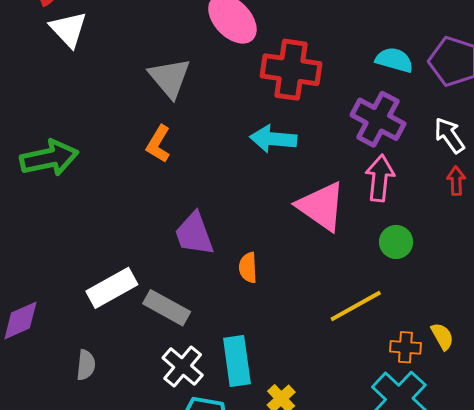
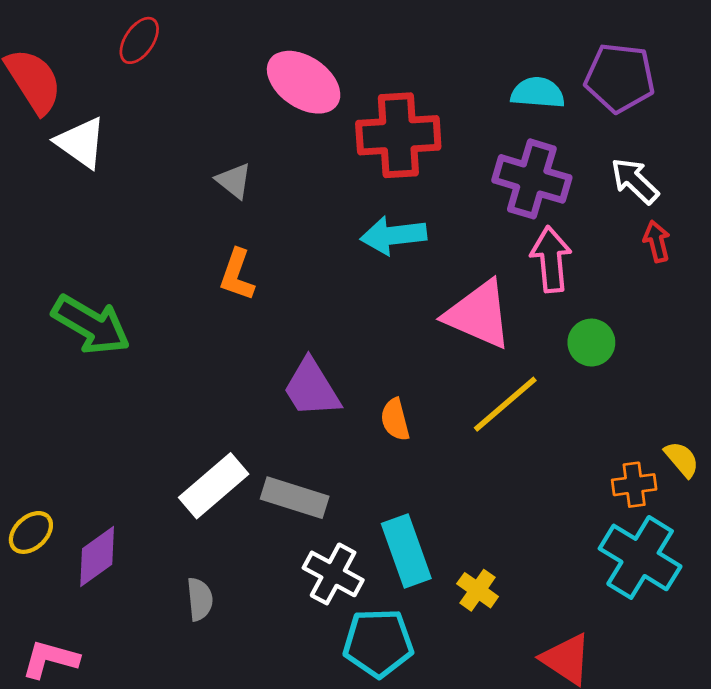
gray triangle: (170, 78) -> (234, 181), size x0.6
green arrow: (49, 158) -> (91, 325), turned 54
yellow line: (356, 306) -> (505, 404), moved

